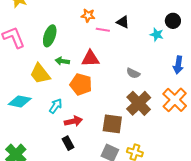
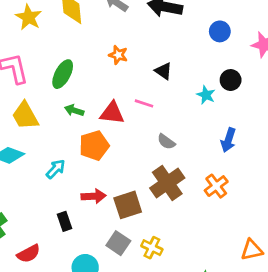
pink line: (103, 30) -> (144, 103), moved
yellow trapezoid: (40, 74) -> (25, 116), moved
orange pentagon: (81, 84) -> (94, 145), turned 30
orange cross: (175, 100) -> (216, 186), size x0.7
red arrow: (73, 121) -> (94, 196), moved
brown square: (112, 124) -> (128, 205), turned -35

